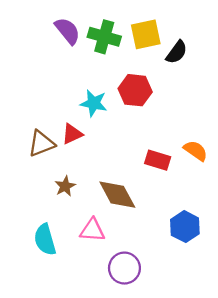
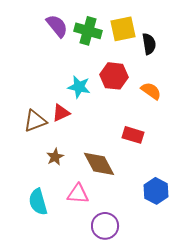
black semicircle: (177, 52) -> (149, 44), turned -45
orange semicircle: (196, 151) -> (151, 91), moved

